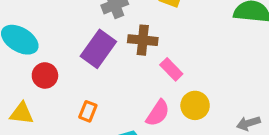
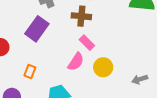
brown cross: (143, 40) -> (81, 16), moved
pink semicircle: (158, 113) -> (76, 62), moved

